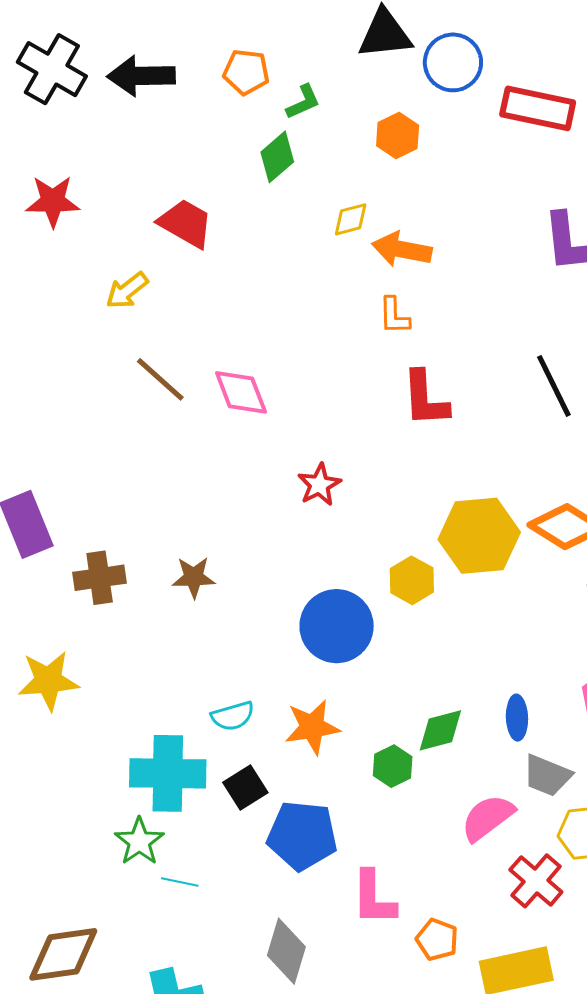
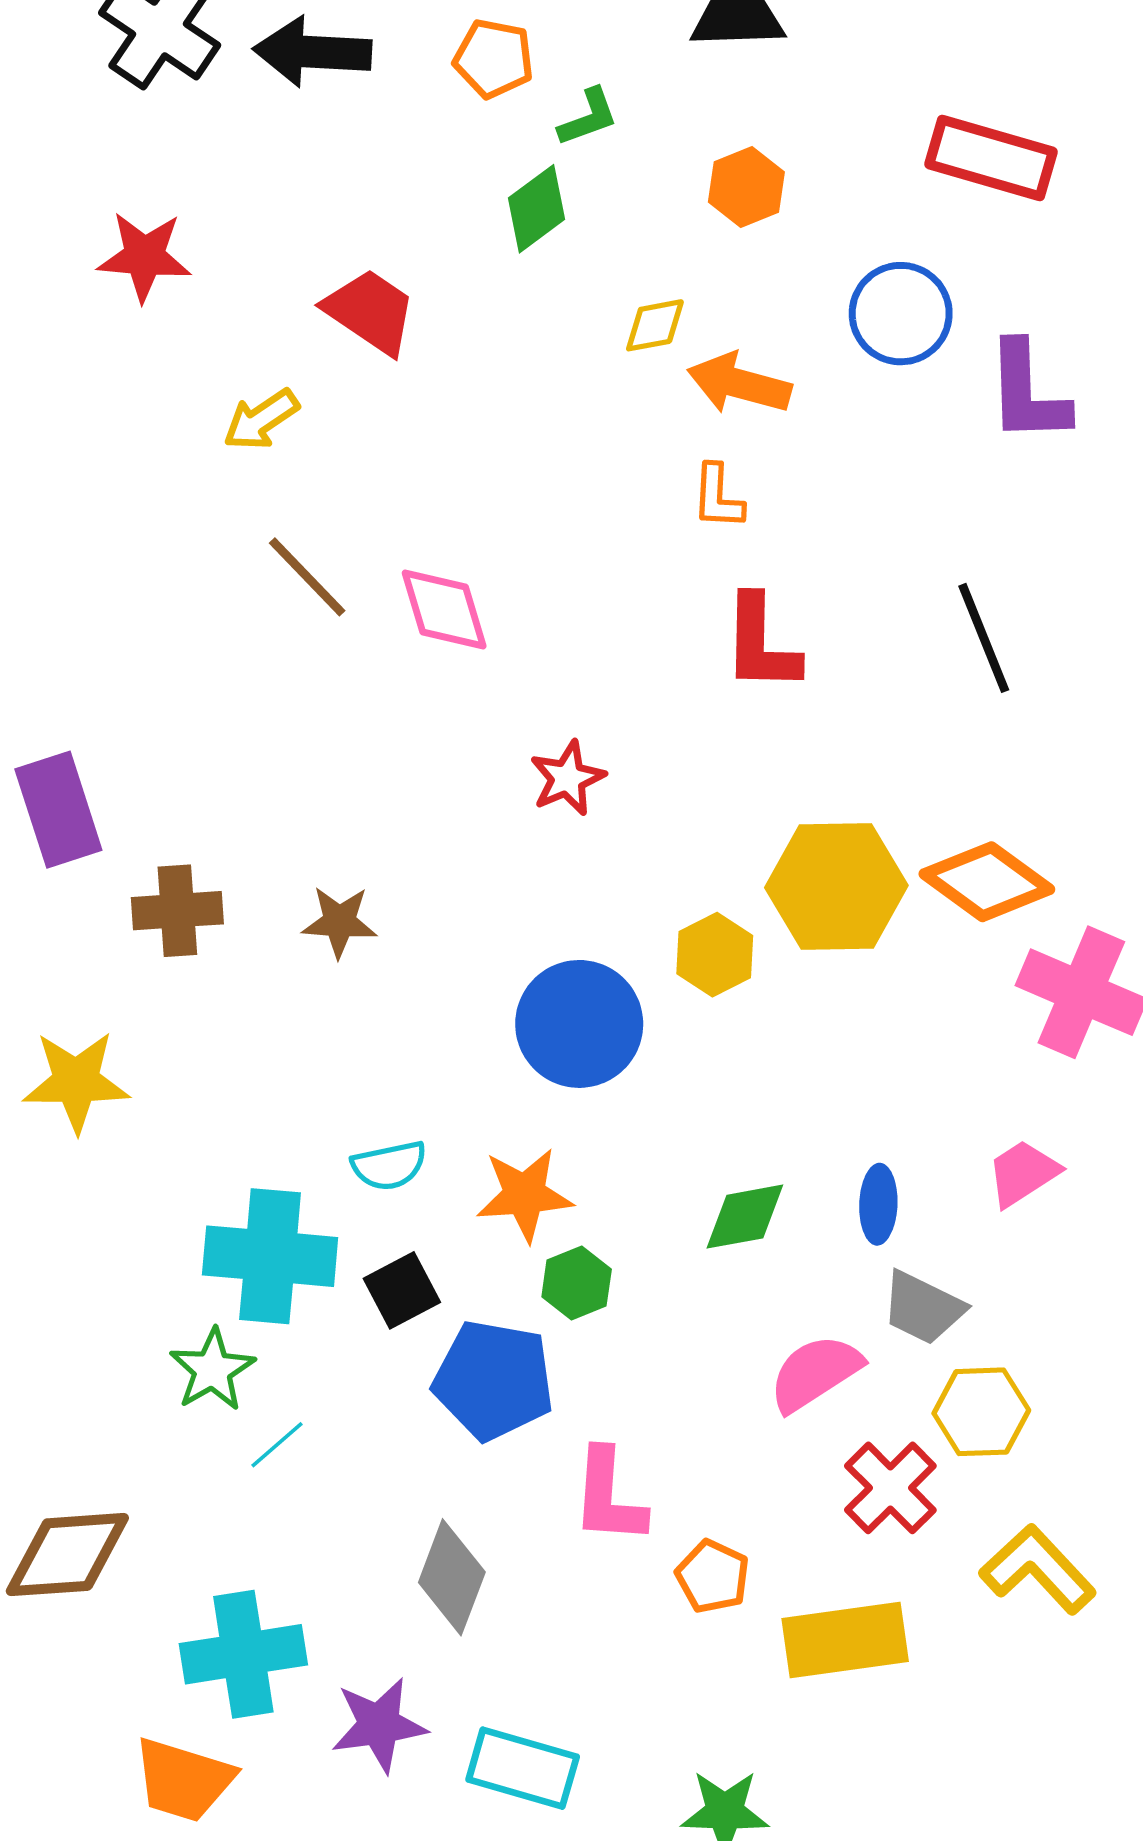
blue circle: (453, 62) -> (901, 314), moved
green hexagon: (393, 766) -> (577, 1283), moved
cyan line: (180, 882) -> (277, 1445), turned -57

